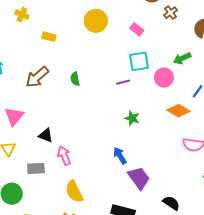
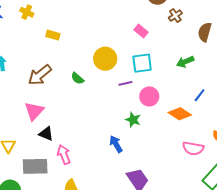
yellow circle: (96, 21) -> (105, 59), moved
pink circle: (164, 78) -> (149, 96), moved
green semicircle: (75, 79) -> (77, 78), turned -40
pink triangle: (14, 116) -> (34, 111), moved
blue arrow: (120, 156) -> (116, 144), moved
gray rectangle: (36, 168) -> (35, 166), size x1.4

